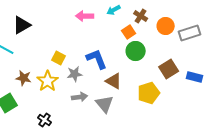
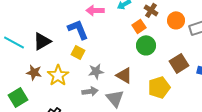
black triangle: (22, 25) -> (42, 41), moved
yellow square: (59, 58) -> (78, 52), moved
blue L-shape: (97, 59) -> (78, 29), moved
gray star: (75, 74) -> (96, 71), moved

